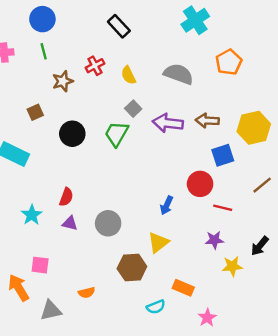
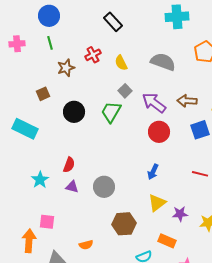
cyan cross: (195, 20) -> (177, 17), turned 30
purple arrow: (168, 123) -> (154, 103), turned 30
red circle: (200, 184) -> (159, 132), moved
purple star: (214, 240) -> (180, 214), moved
yellow triangle: (158, 242) -> (157, 203), moved
orange arrow: (19, 288) -> (29, 241), turned 35

